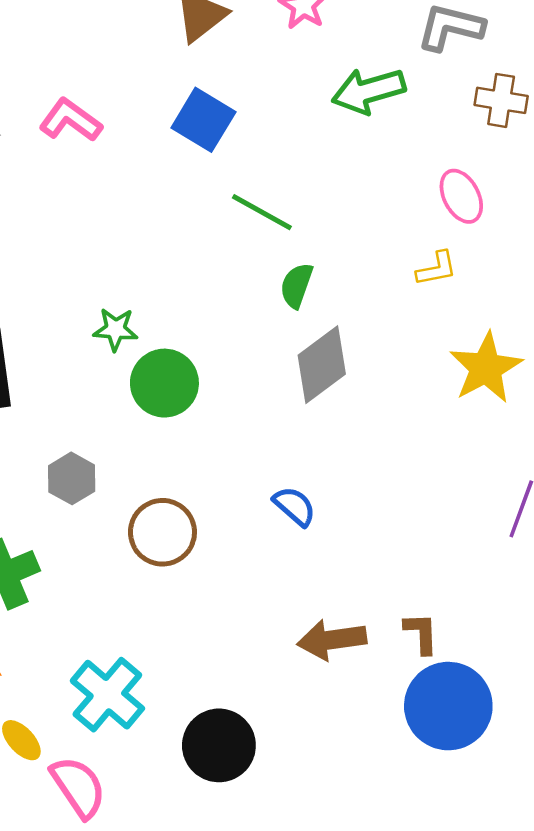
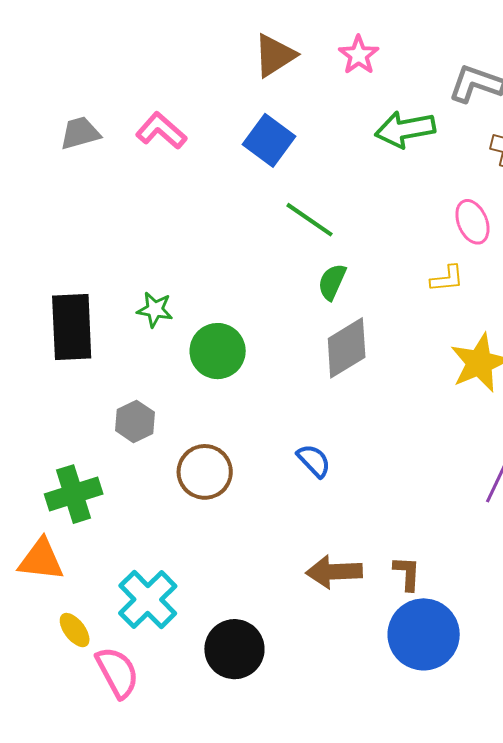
green star: (115, 329) -> (155, 310), moved

